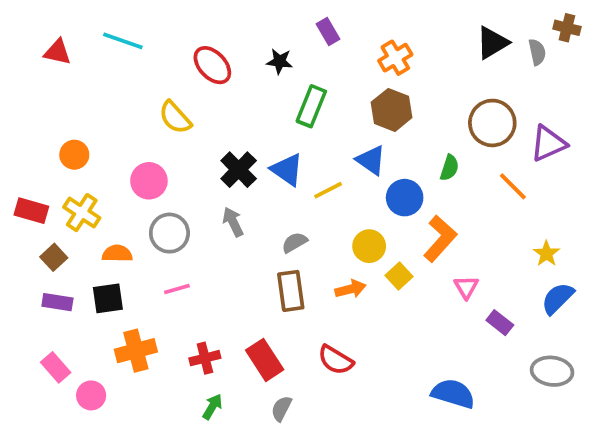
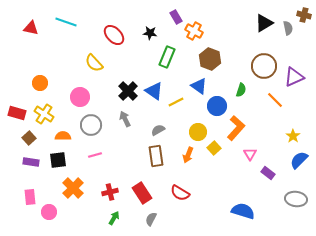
orange cross: (395, 58) -> (194, 31), moved, turned -30
orange arrow: (350, 289) -> (188, 155), turned 126
orange cross: (136, 351) -> (73, 188), turned -30
pink rectangle: (56, 367) -> (30, 197), turned 35

